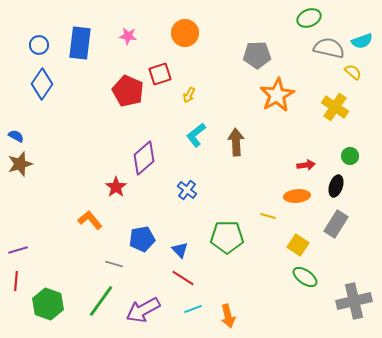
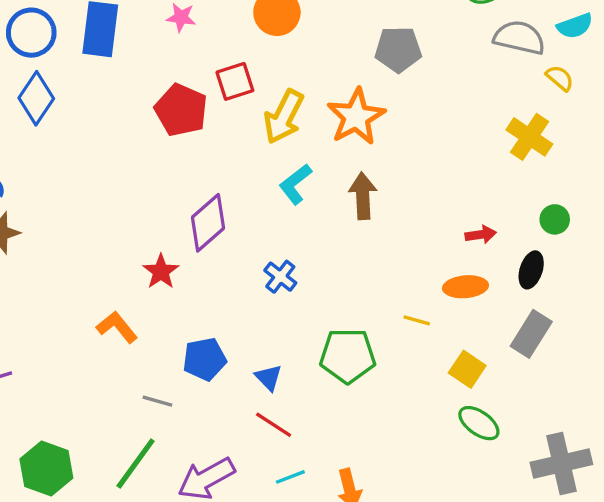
blue circle: (39, 45) -> (31, 33), size x1.5
yellow arrow: (189, 95) -> (284, 117), size x2.0
orange star: (277, 95) -> (356, 117), moved

